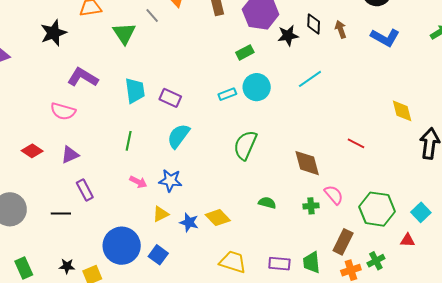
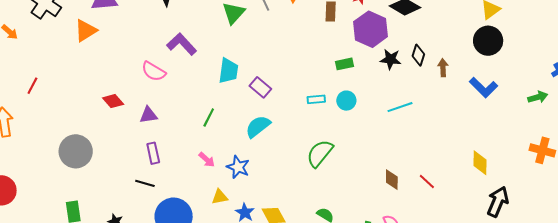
cyan circle: (257, 87) -> (346, 101), size x0.7
brown diamond: (307, 163) -> (392, 180), moved, size x0.7
black line: (61, 214) -> (145, 183), moved

